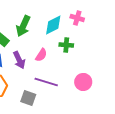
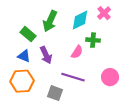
pink cross: (77, 18) -> (104, 13), turned 32
pink semicircle: (41, 55) -> (77, 52), moved

